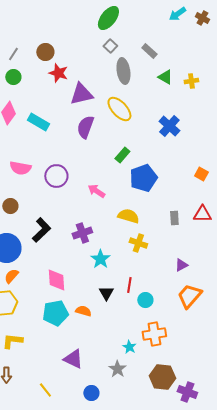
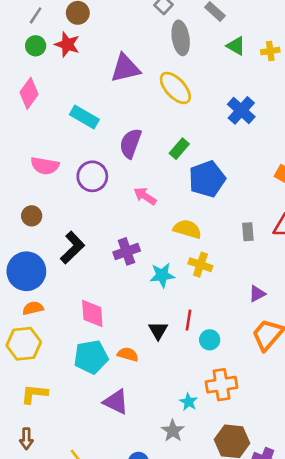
red star: (58, 73) -> (67, 44), moved
cyan rectangle: (38, 122) -> (84, 117), moved
purple semicircle: (85, 127) -> (131, 143), moved
cyan star: (100, 259) -> (162, 275), moved, turned 30
orange semicircle: (11, 276) -> (33, 308), turned 35
purple triangle: (73, 359) -> (116, 402), moved

